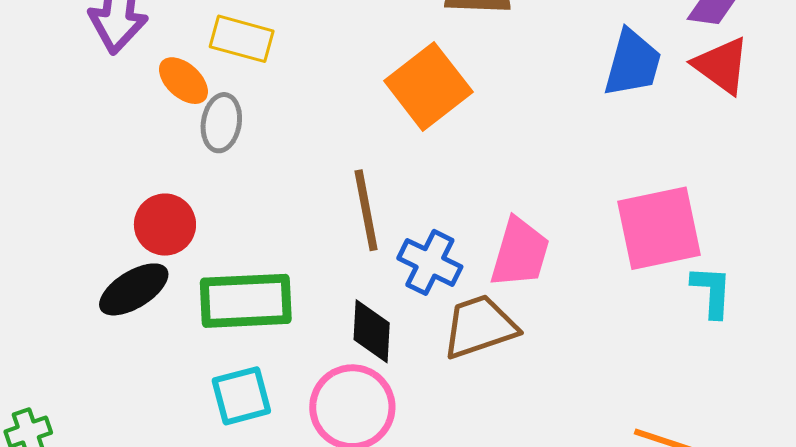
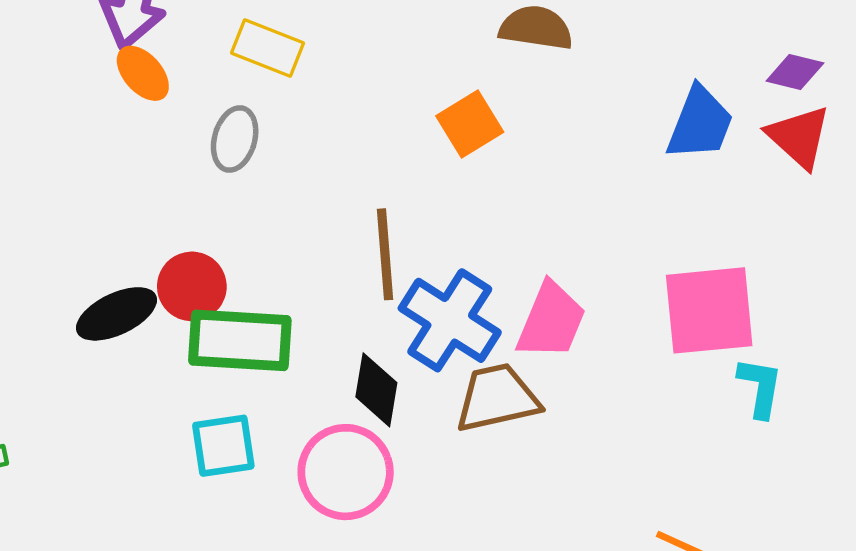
orange ellipse: (183, 81) -> (143, 73), moved
orange square: (428, 86) -> (470, 124), size x0.7
red circle: (165, 225) -> (192, 286), moved
blue cross: (430, 262) -> (450, 320), size x1.4

